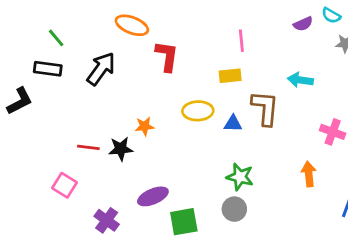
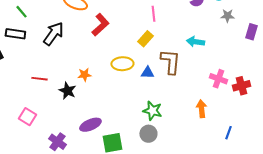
red L-shape: (167, 56) -> (100, 25), turned 40
yellow rectangle: (230, 76) -> (145, 39), turned -42
red line: (88, 147) -> (39, 79), moved
black star: (121, 149) -> (67, 91), turned 30

